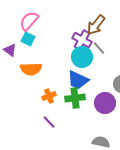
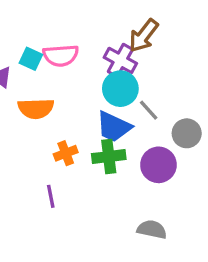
pink semicircle: (29, 21) -> (61, 55), moved, turned -135
gray line: (99, 48) -> (149, 110), moved
purple line: (49, 122) -> (51, 196), moved, turned 32

